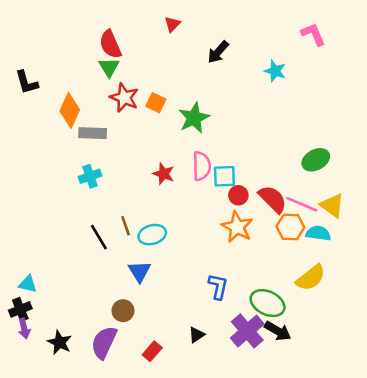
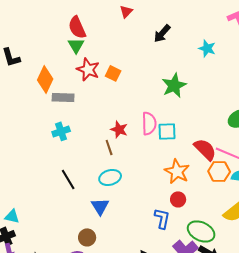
green star: (194, 118) -> (174, 85), moved
red circle: (238, 195) -> (178, 199), moved
brown line: (126, 226) -> (109, 147), moved

